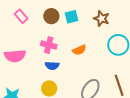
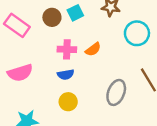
pink rectangle: (21, 16) -> (17, 25), size x1.5
pink cross: (49, 45) -> (67, 49), moved

